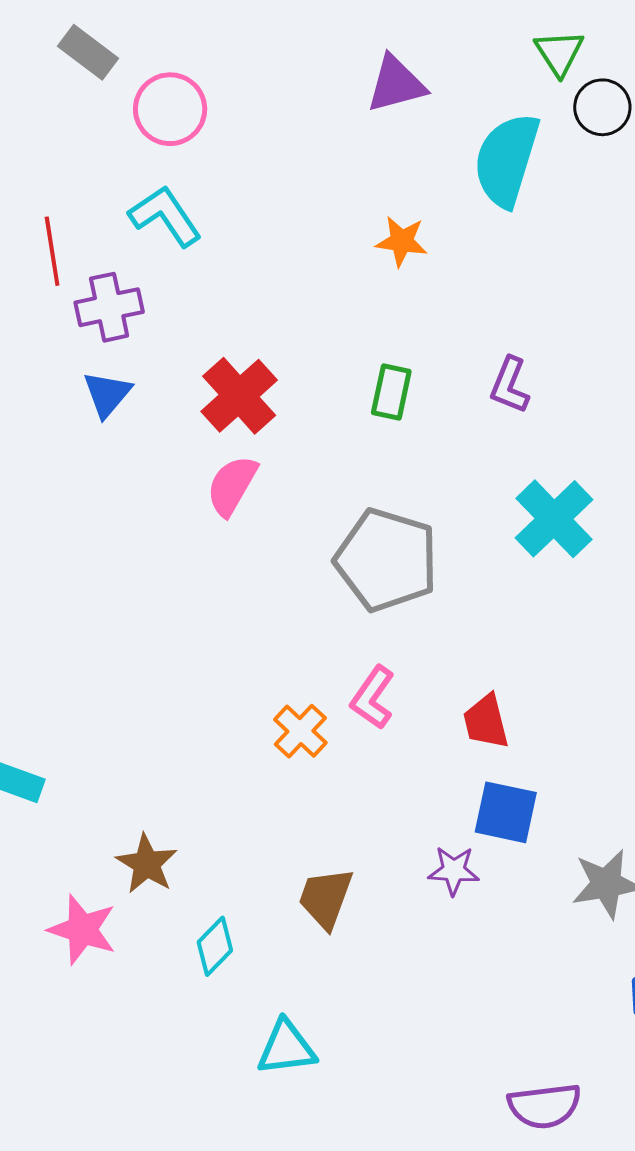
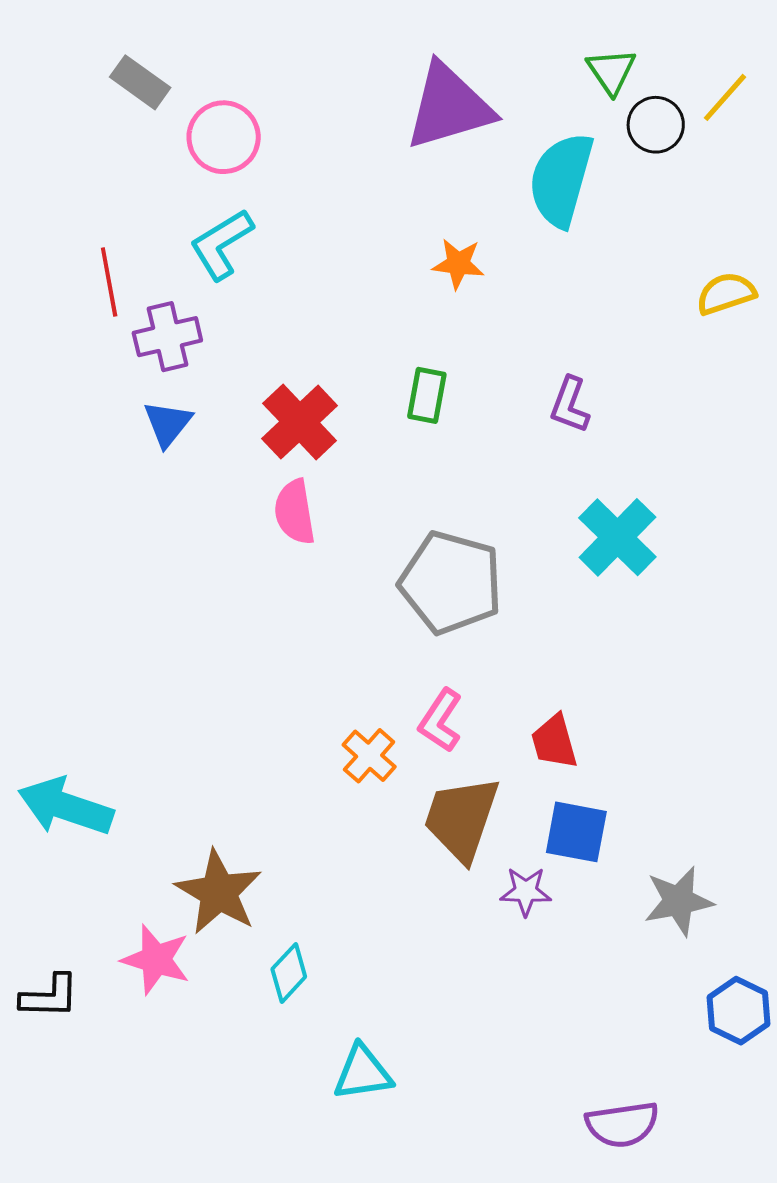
purple triangle: (396, 84) -> (449, 107), size x1.5
cyan L-shape: (165, 216) -> (221, 244), turned -86
green rectangle: (391, 392) -> (427, 395), moved
pink semicircle: (232, 486) -> (295, 512), turned -38
brown star: (147, 864) -> (219, 892), size x1.4
brown trapezoid: (326, 898) -> (461, 819), moved, size x1.4

